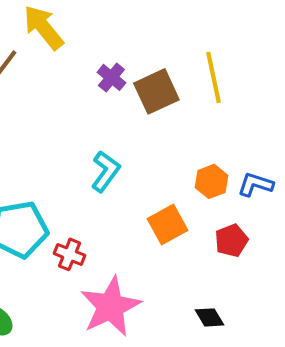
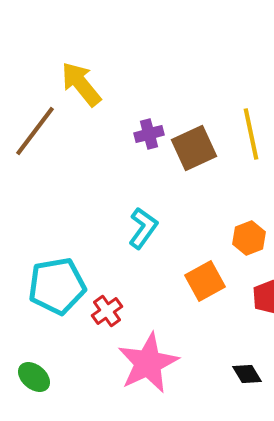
purple cross: (111, 77) -> (149, 134), turned 36
red cross: (69, 254) -> (107, 311), turned 32

